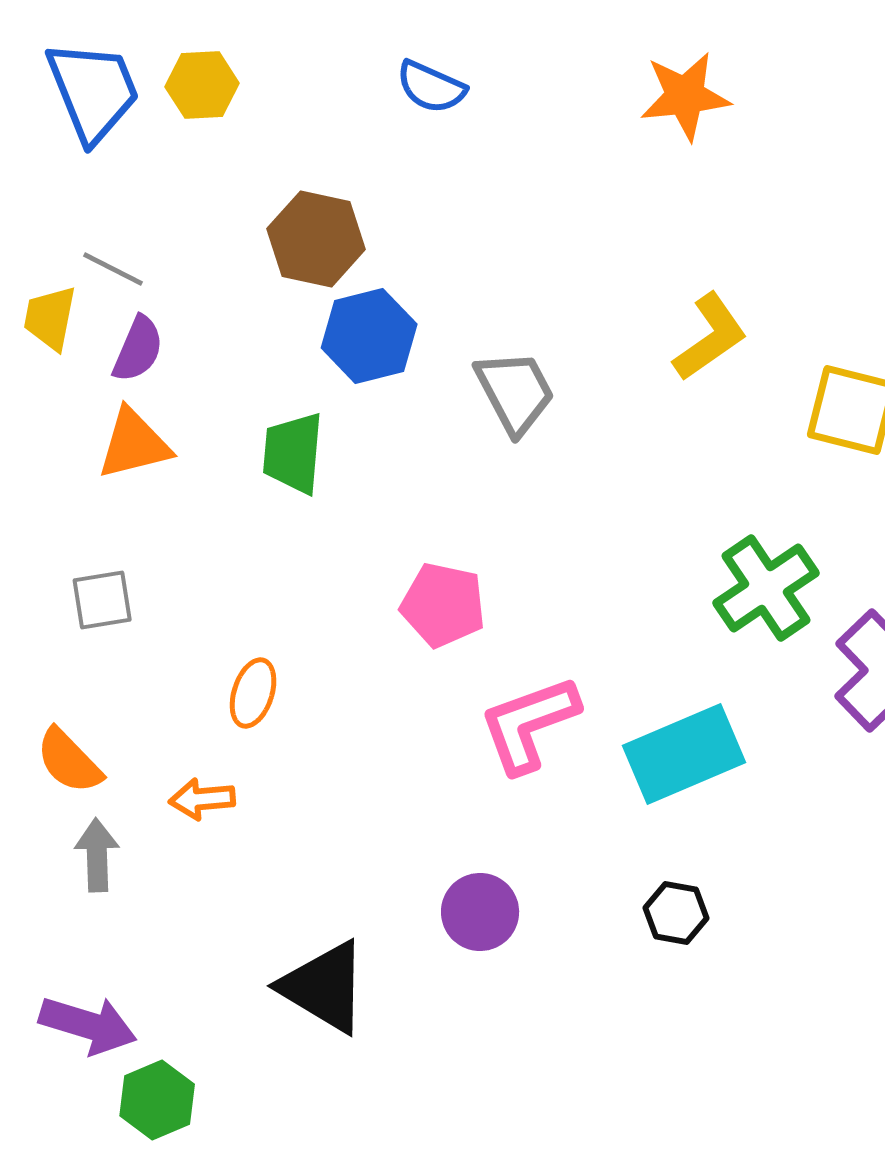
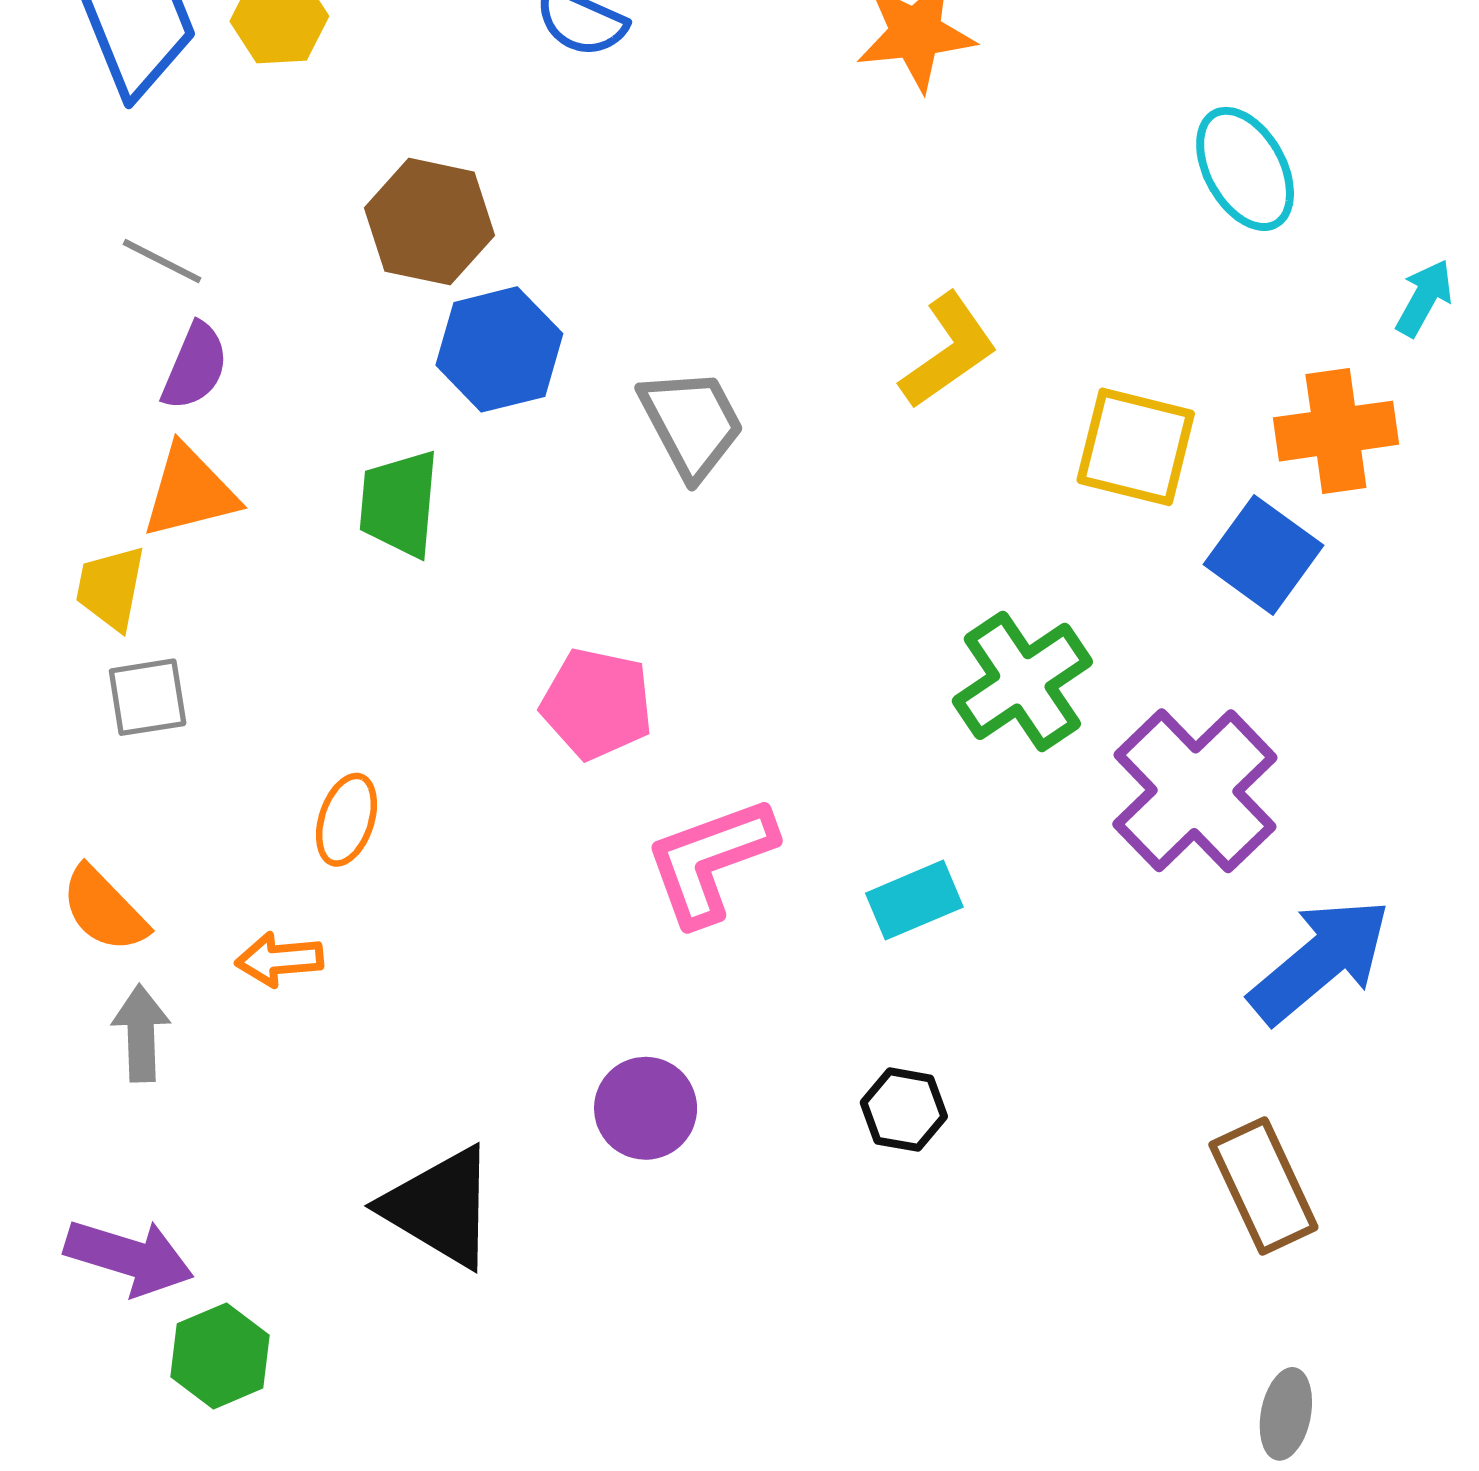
yellow trapezoid: (50, 318) -> (111, 588), moved
cyan rectangle: (684, 754) -> (914, 900), size x0.6

